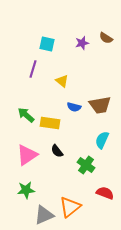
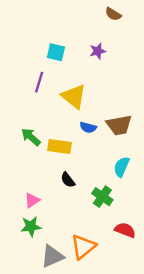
brown semicircle: (106, 38) -> (113, 14), moved
yellow triangle: (62, 81) -> (74, 96), size x1.6
pink triangle: (27, 155) -> (32, 200), moved, size x0.6

